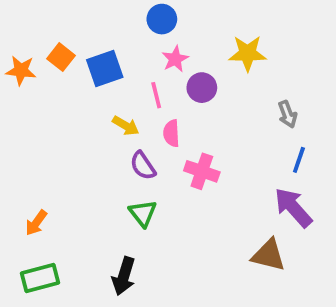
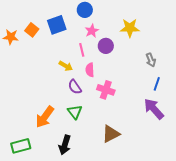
blue square: (105, 69) -> (57, 25), moved
orange arrow: (36, 223) -> (45, 117), moved, size x1.6
brown triangle: (268, 255) -> (111, 134), moved, turned -42

